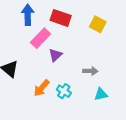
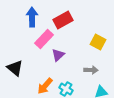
red rectangle: (61, 18) -> (63, 20), turned -48
yellow square: (98, 24) -> (98, 42), moved

